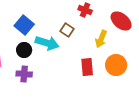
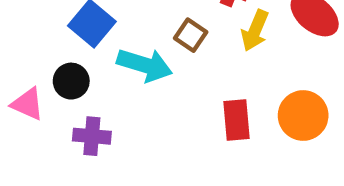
yellow arrow: (101, 39) -> (255, 31), moved
black circle: (24, 50) -> (71, 81), moved

